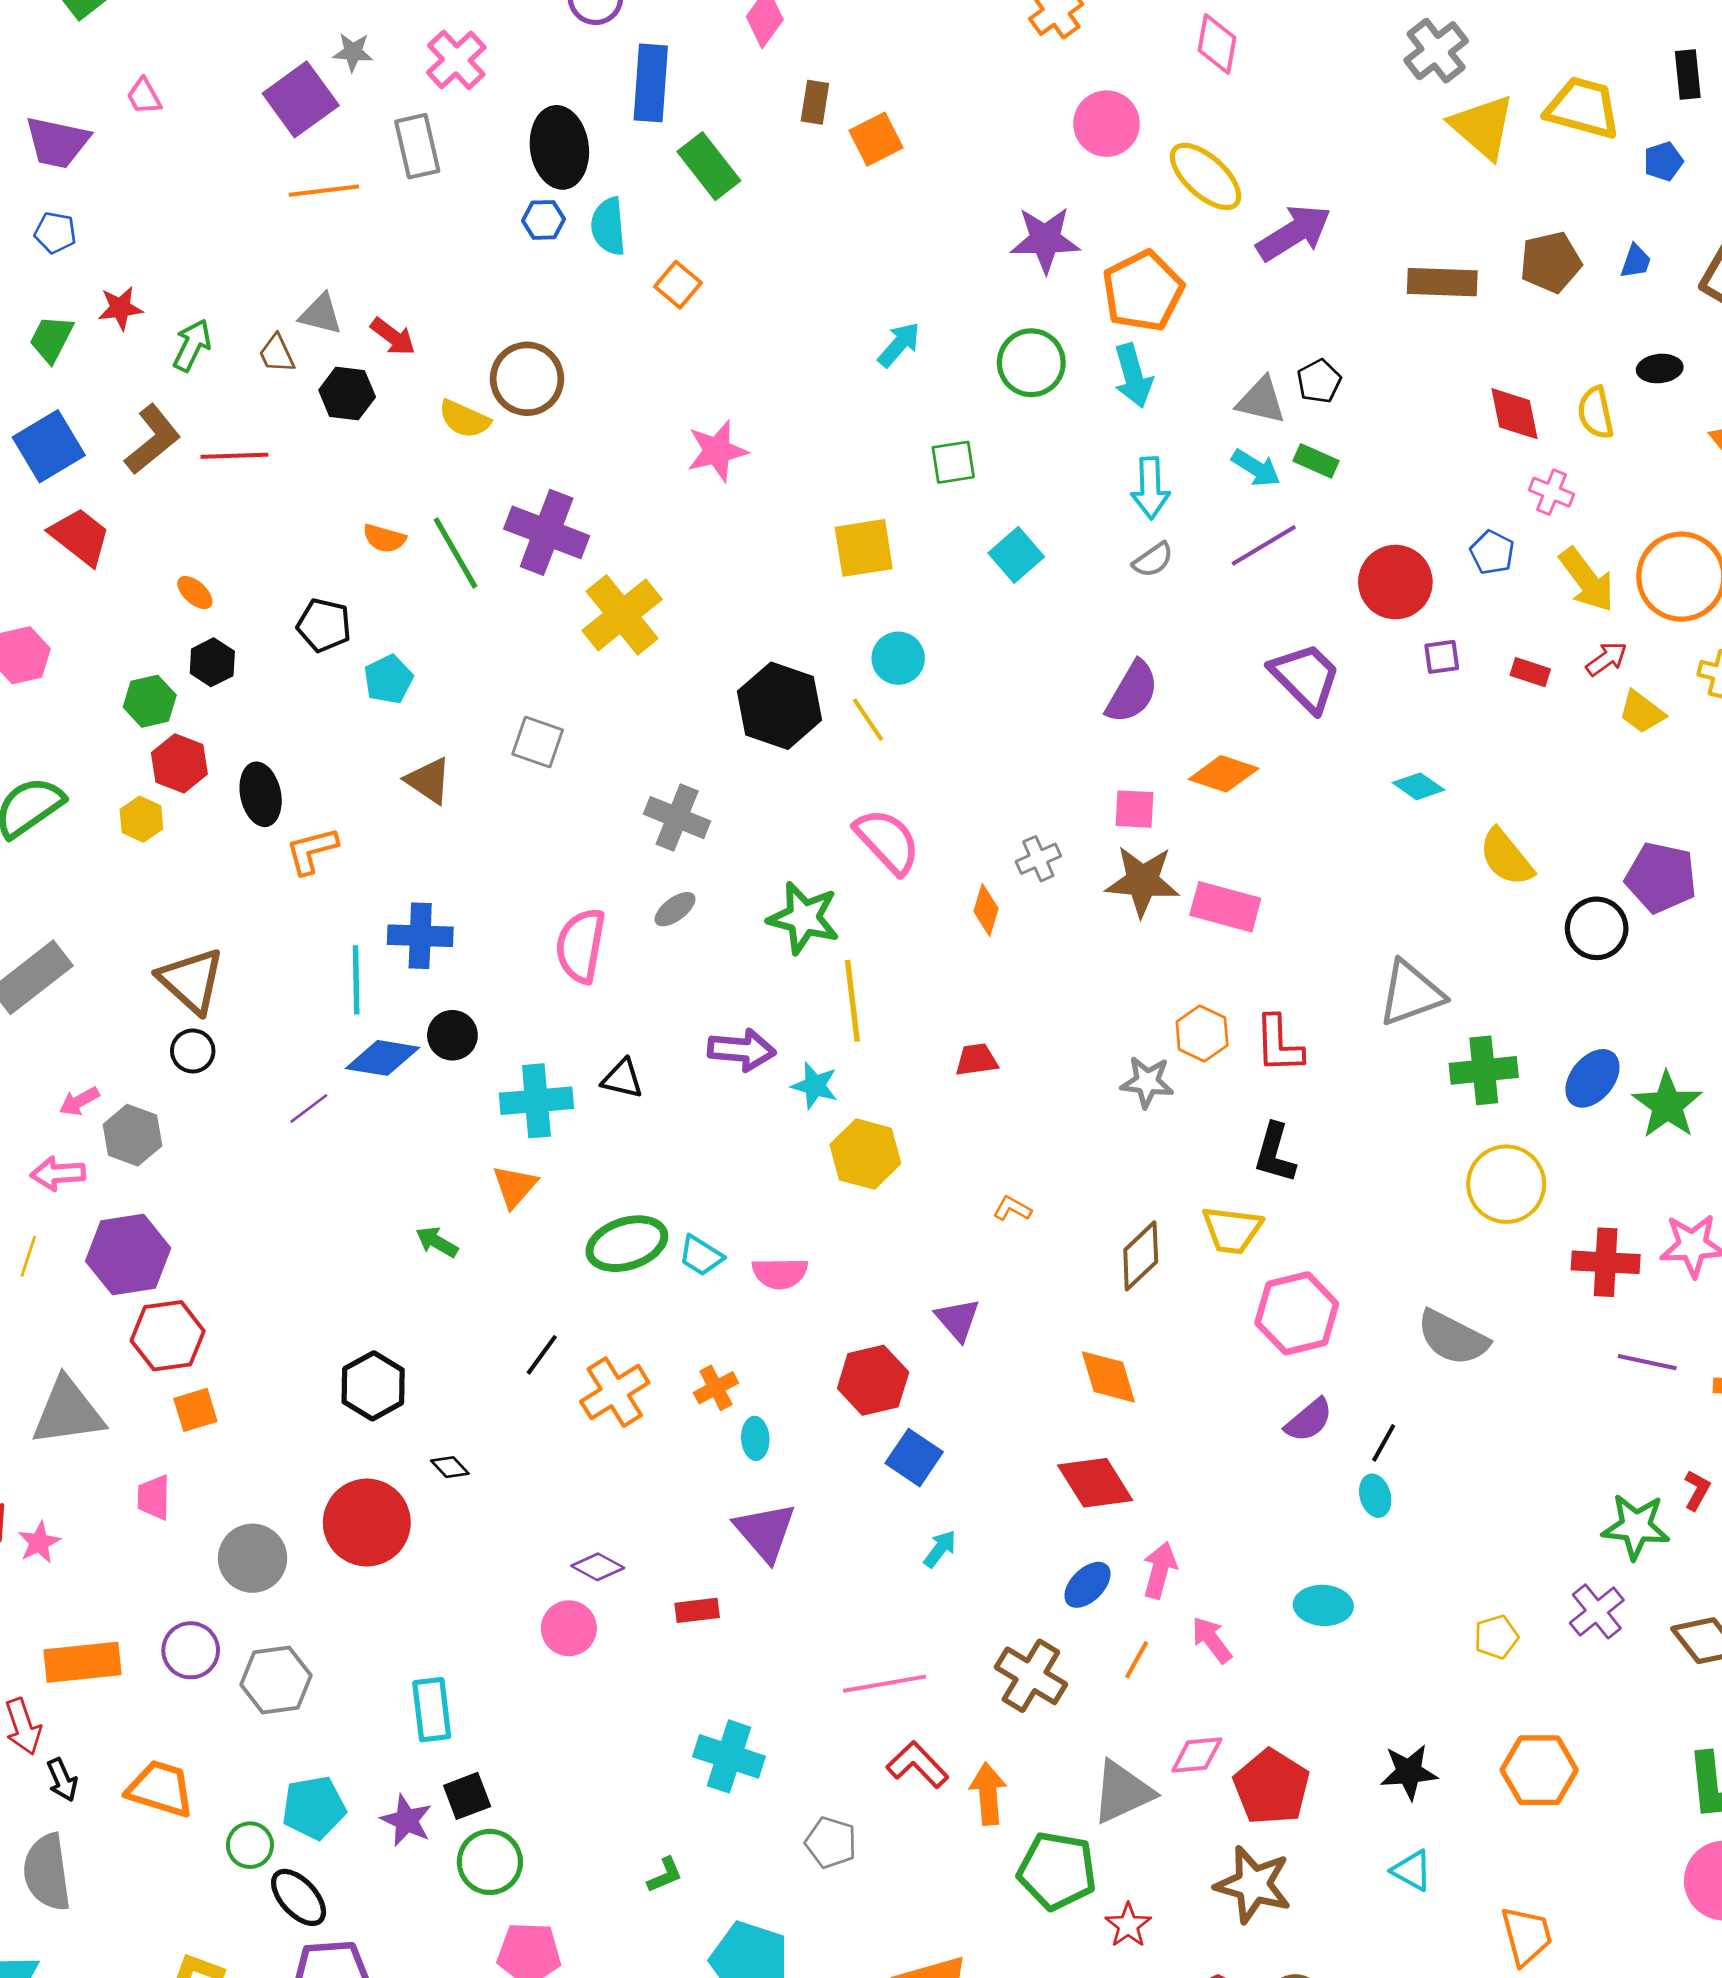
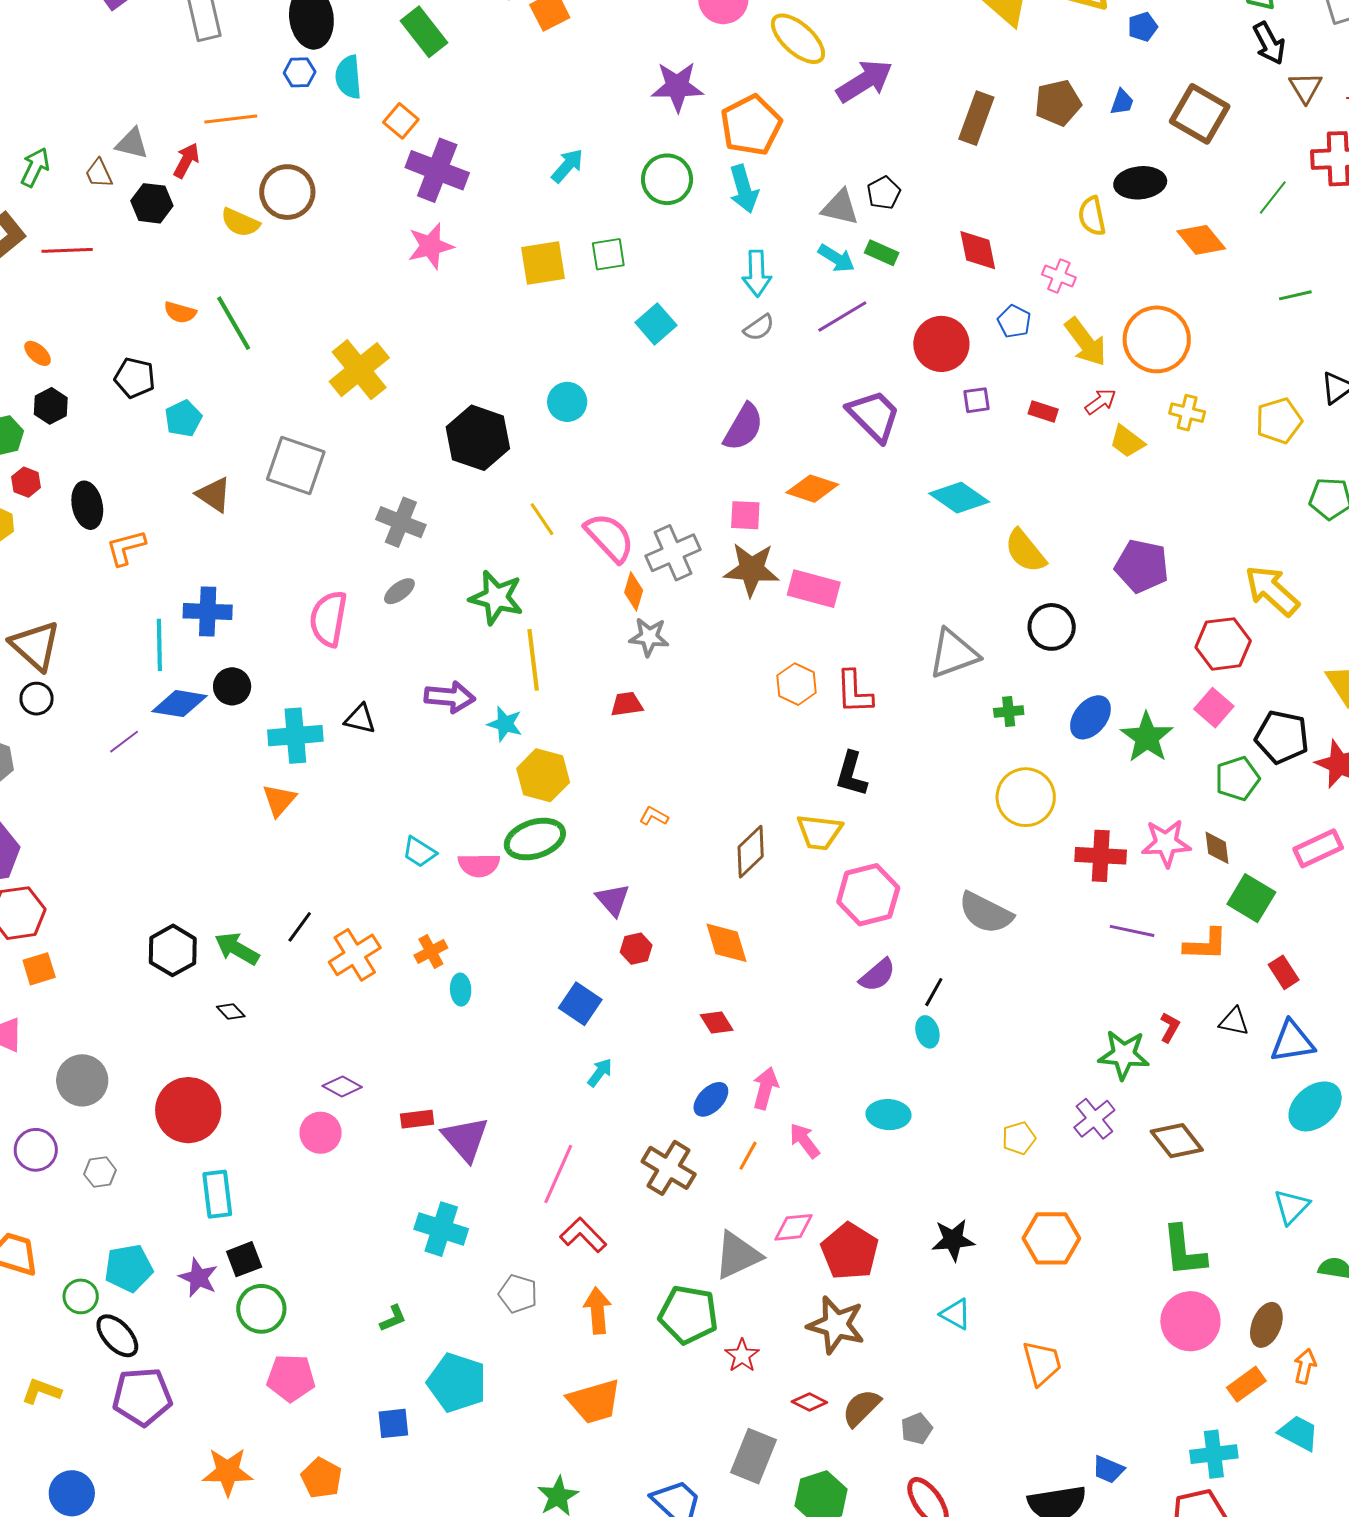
orange line: (324, 191) -> (231, 119), moved
brown rectangle: (1442, 282) -> (976, 118), turned -72
red arrow: (393, 337) -> (186, 160), turned -99
black ellipse: (1660, 369) -> (1140, 183), size x1.5
red diamond: (1514, 414) -> (978, 250), moved
purple cross: (547, 532) -> (437, 170), moved
yellow square: (864, 548) -> (543, 263), moved
yellow line: (868, 720) -> (542, 519), moved
gray square: (538, 742) -> (296, 465), size x1.5
red hexagon: (179, 763) -> (26, 482), size x0.7
cyan diamond: (1418, 786) -> (959, 498), size x1.5
pink semicircle: (887, 841) -> (609, 537), moved
gray cross: (1038, 859) -> (673, 553), size x1.6
black circle: (1597, 928) -> (1052, 627), moved
green cross: (1484, 1070) -> (1009, 712), size x0.6
gray star: (1147, 1082) -> (649, 637), moved
green arrow: (437, 1242) -> (237, 949), moved, size x1.4
green ellipse: (627, 1244) -> (535, 839), moved
red hexagon: (873, 1380) -> (636, 949), moved, size x0.6
red diamond: (1095, 1483) -> (717, 1023), size x0.6
red circle: (367, 1523) -> (188, 1110), moved
purple triangle: (765, 1532) -> (465, 1139), moved
gray hexagon: (276, 1680) -> (100, 1172), size x0.6
pink line: (885, 1684) -> (558, 1174), turned -56
orange arrow: (988, 1794) -> (597, 1311), moved

